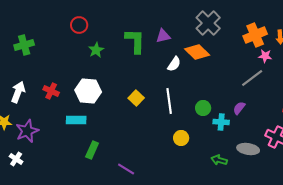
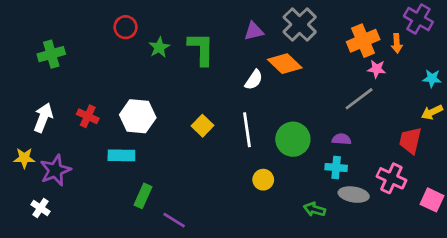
purple triangle: (163, 36) -> (254, 31), moved
green star: (96, 50) -> (159, 47), moved
green circle: (203, 108) -> (293, 139), size x1.6
purple semicircle: (239, 108) -> (341, 139), turned 56
cyan cross: (221, 122) -> (336, 168), moved
purple line: (126, 169) -> (174, 220), moved

